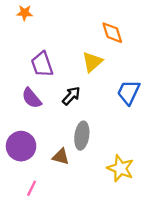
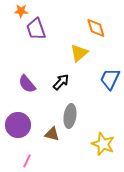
purple trapezoid: (42, 64) -> (36, 29), moved

